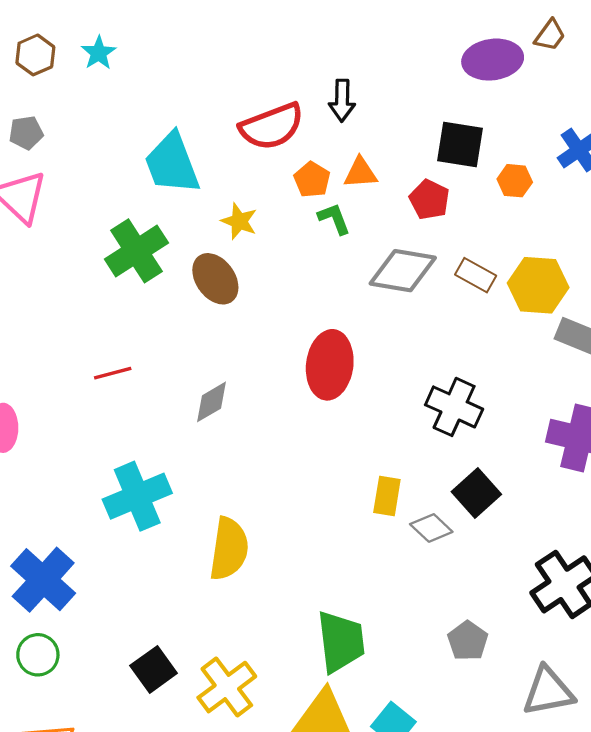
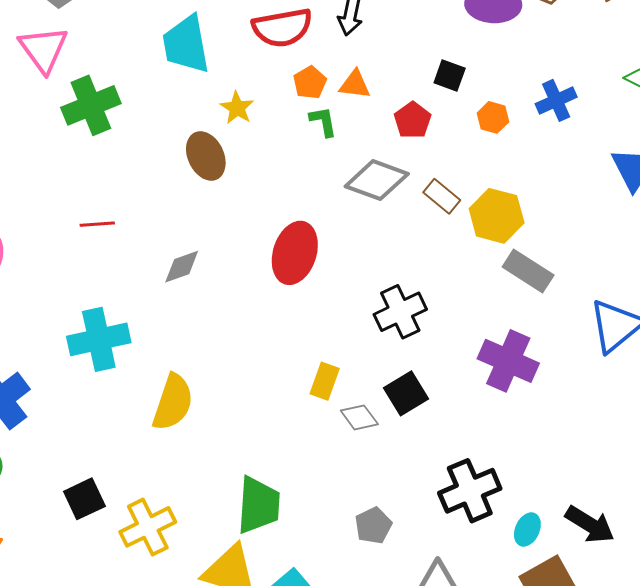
black square: (460, 144) -> (450, 76), size x0.7
green cross: (136, 251) -> (91, 105), moved
black cross: (454, 407) -> (400, 312), turned 30

